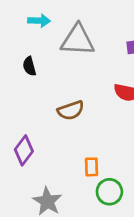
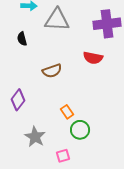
orange rectangle: (91, 167) -> (67, 112), turned -32

